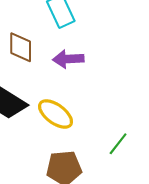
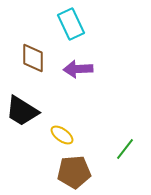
yellow ellipse: (56, 114) -> (62, 135), moved, size x0.7

